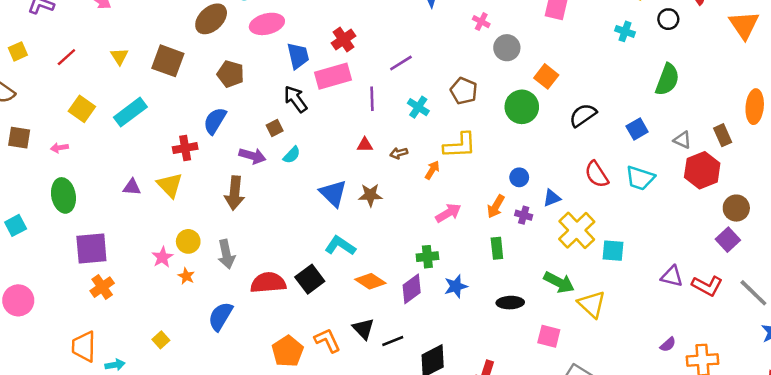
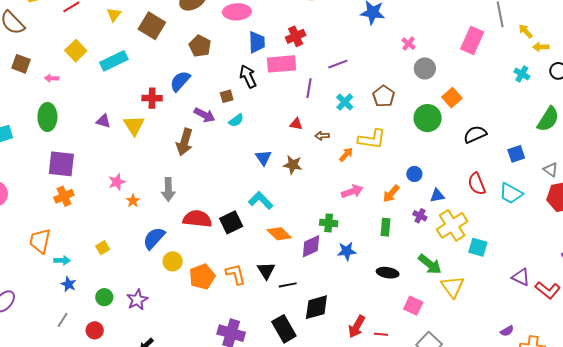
blue triangle: (333, 193) -> (263, 158), size x0.7
purple cross: (524, 215) -> (420, 216), moved
yellow circle: (188, 241) -> (173, 261), moved

